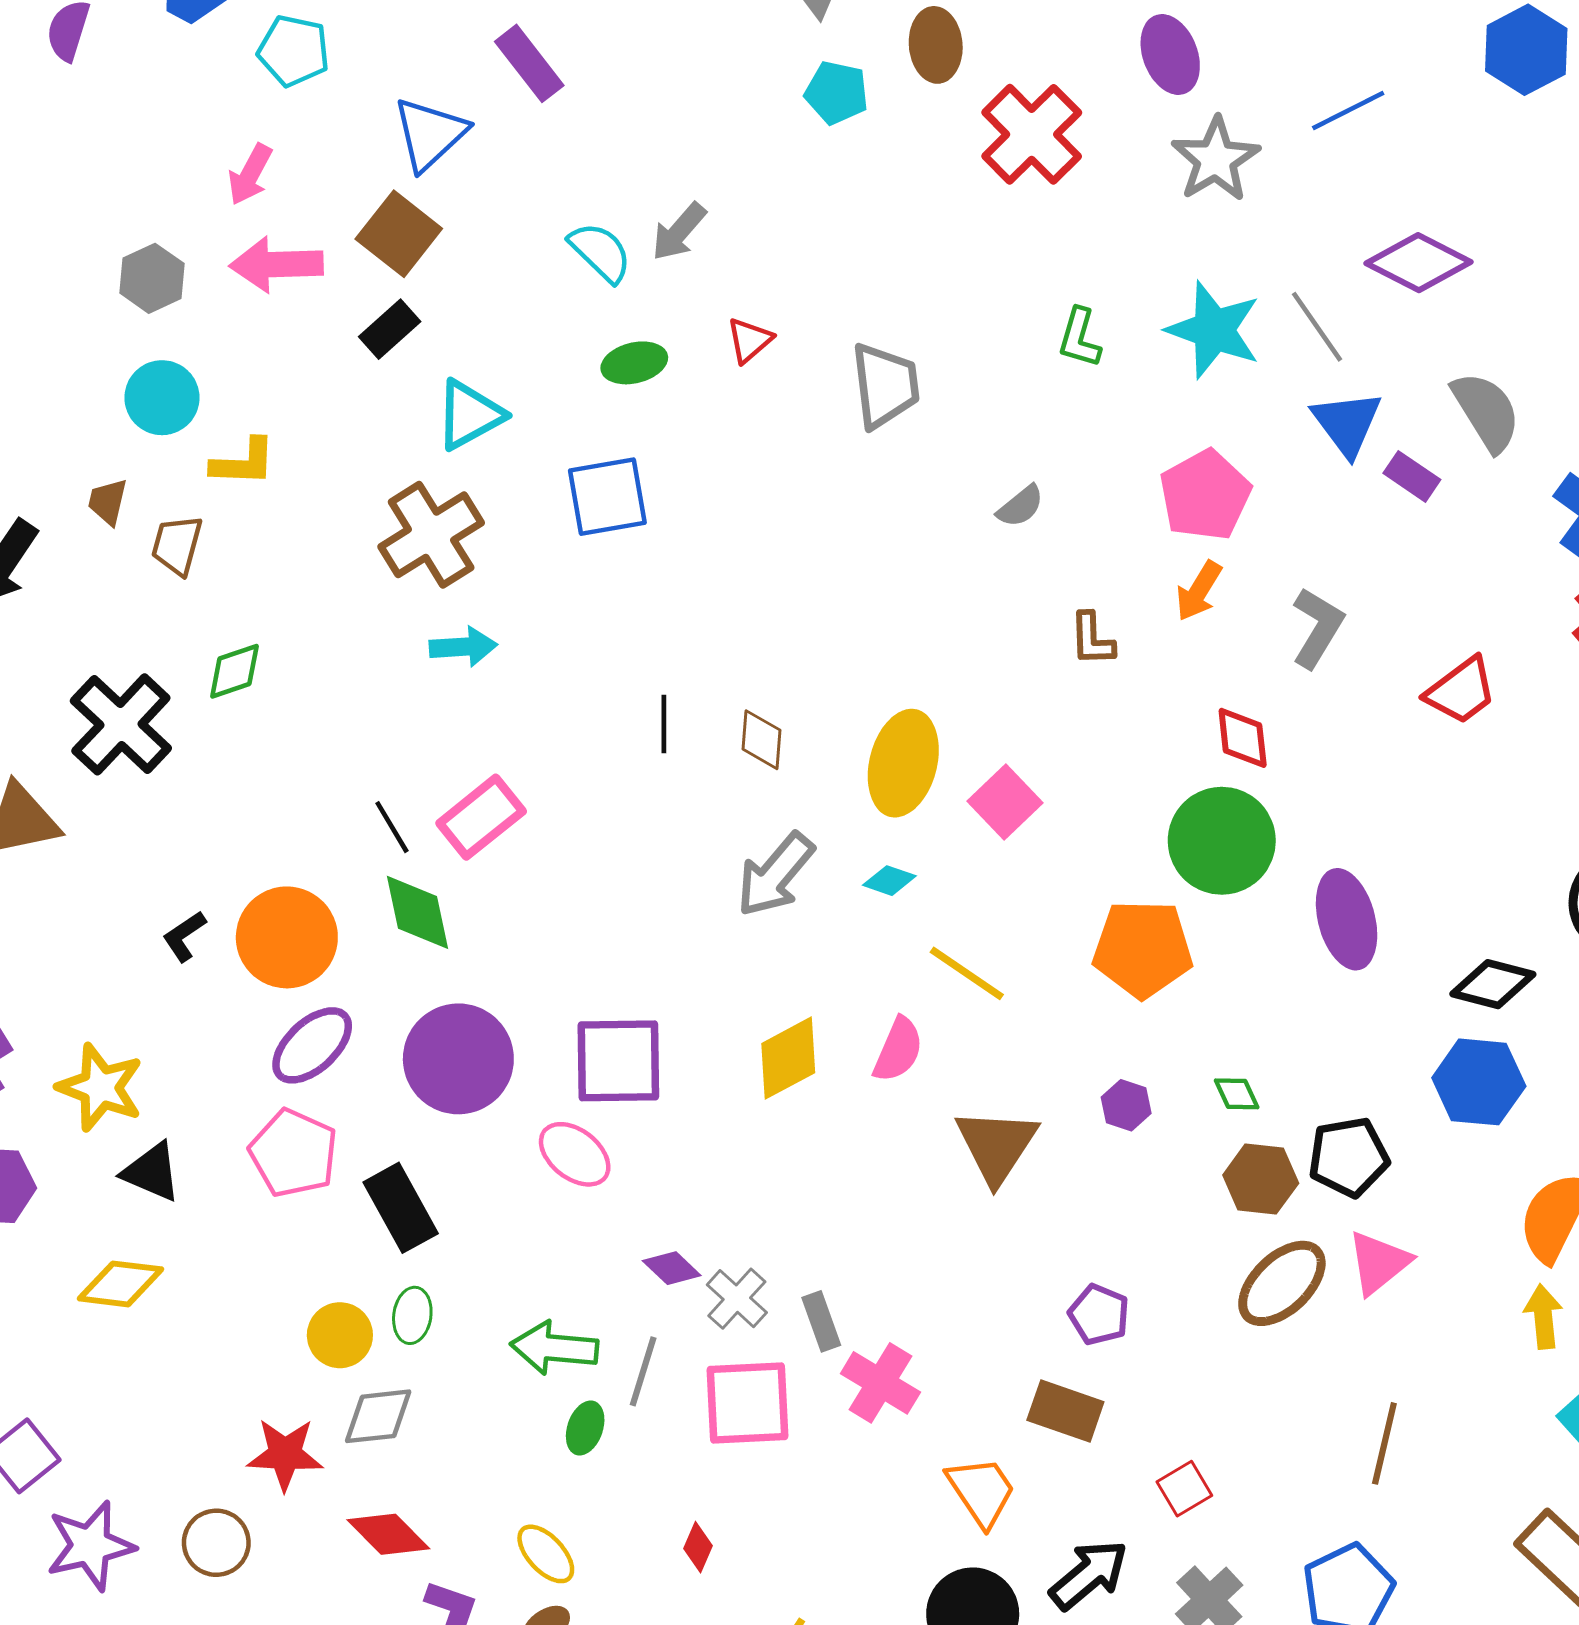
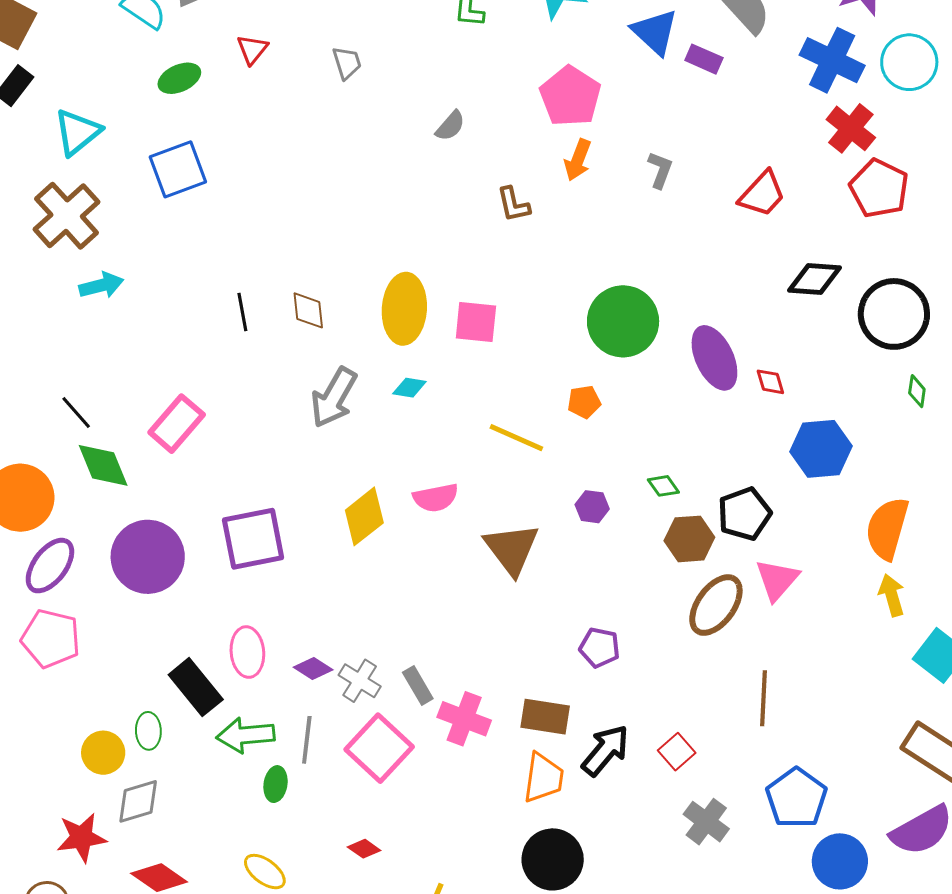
gray trapezoid: (885, 385) -> (347, 63), size x0.6
gray L-shape: (1317, 628) -> (660, 170), size x0.7
red diamond: (1243, 738) -> (770, 382), moved, size x0.7
pink square: (1005, 802) -> (476, 322), turned -30
pink rectangle: (481, 817) -> (177, 424), moved
orange pentagon: (1143, 949) -> (584, 402), size x0.5
yellow line: (967, 973) -> (516, 438), moved
black diamond: (1493, 984) -> (815, 279), moved
pink semicircle: (898, 1050) -> (436, 498), turned 66
pink ellipse: (575, 1154) -> (247, 652), moved, turned 57
black rectangle: (401, 1208) -> (196, 687), moved
pink square: (748, 1403) -> (379, 748), turned -34
brown rectangle: (1065, 1411) -> (545, 717), moved
brown line: (1384, 1443) -> (764, 698), moved
orange trapezoid: (981, 1491) -> (543, 778), turned 52
red diamond: (698, 1547) -> (364, 849), turned -68
black arrow: (1089, 1575) -> (605, 750), moved

